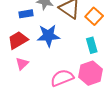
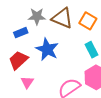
blue star: (48, 36) -> (47, 49), turned -30

